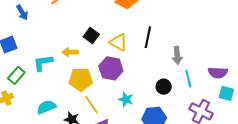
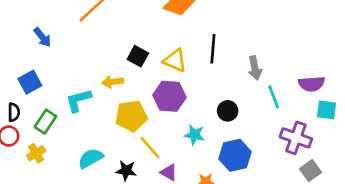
black circle: (164, 87) -> (228, 111), moved

